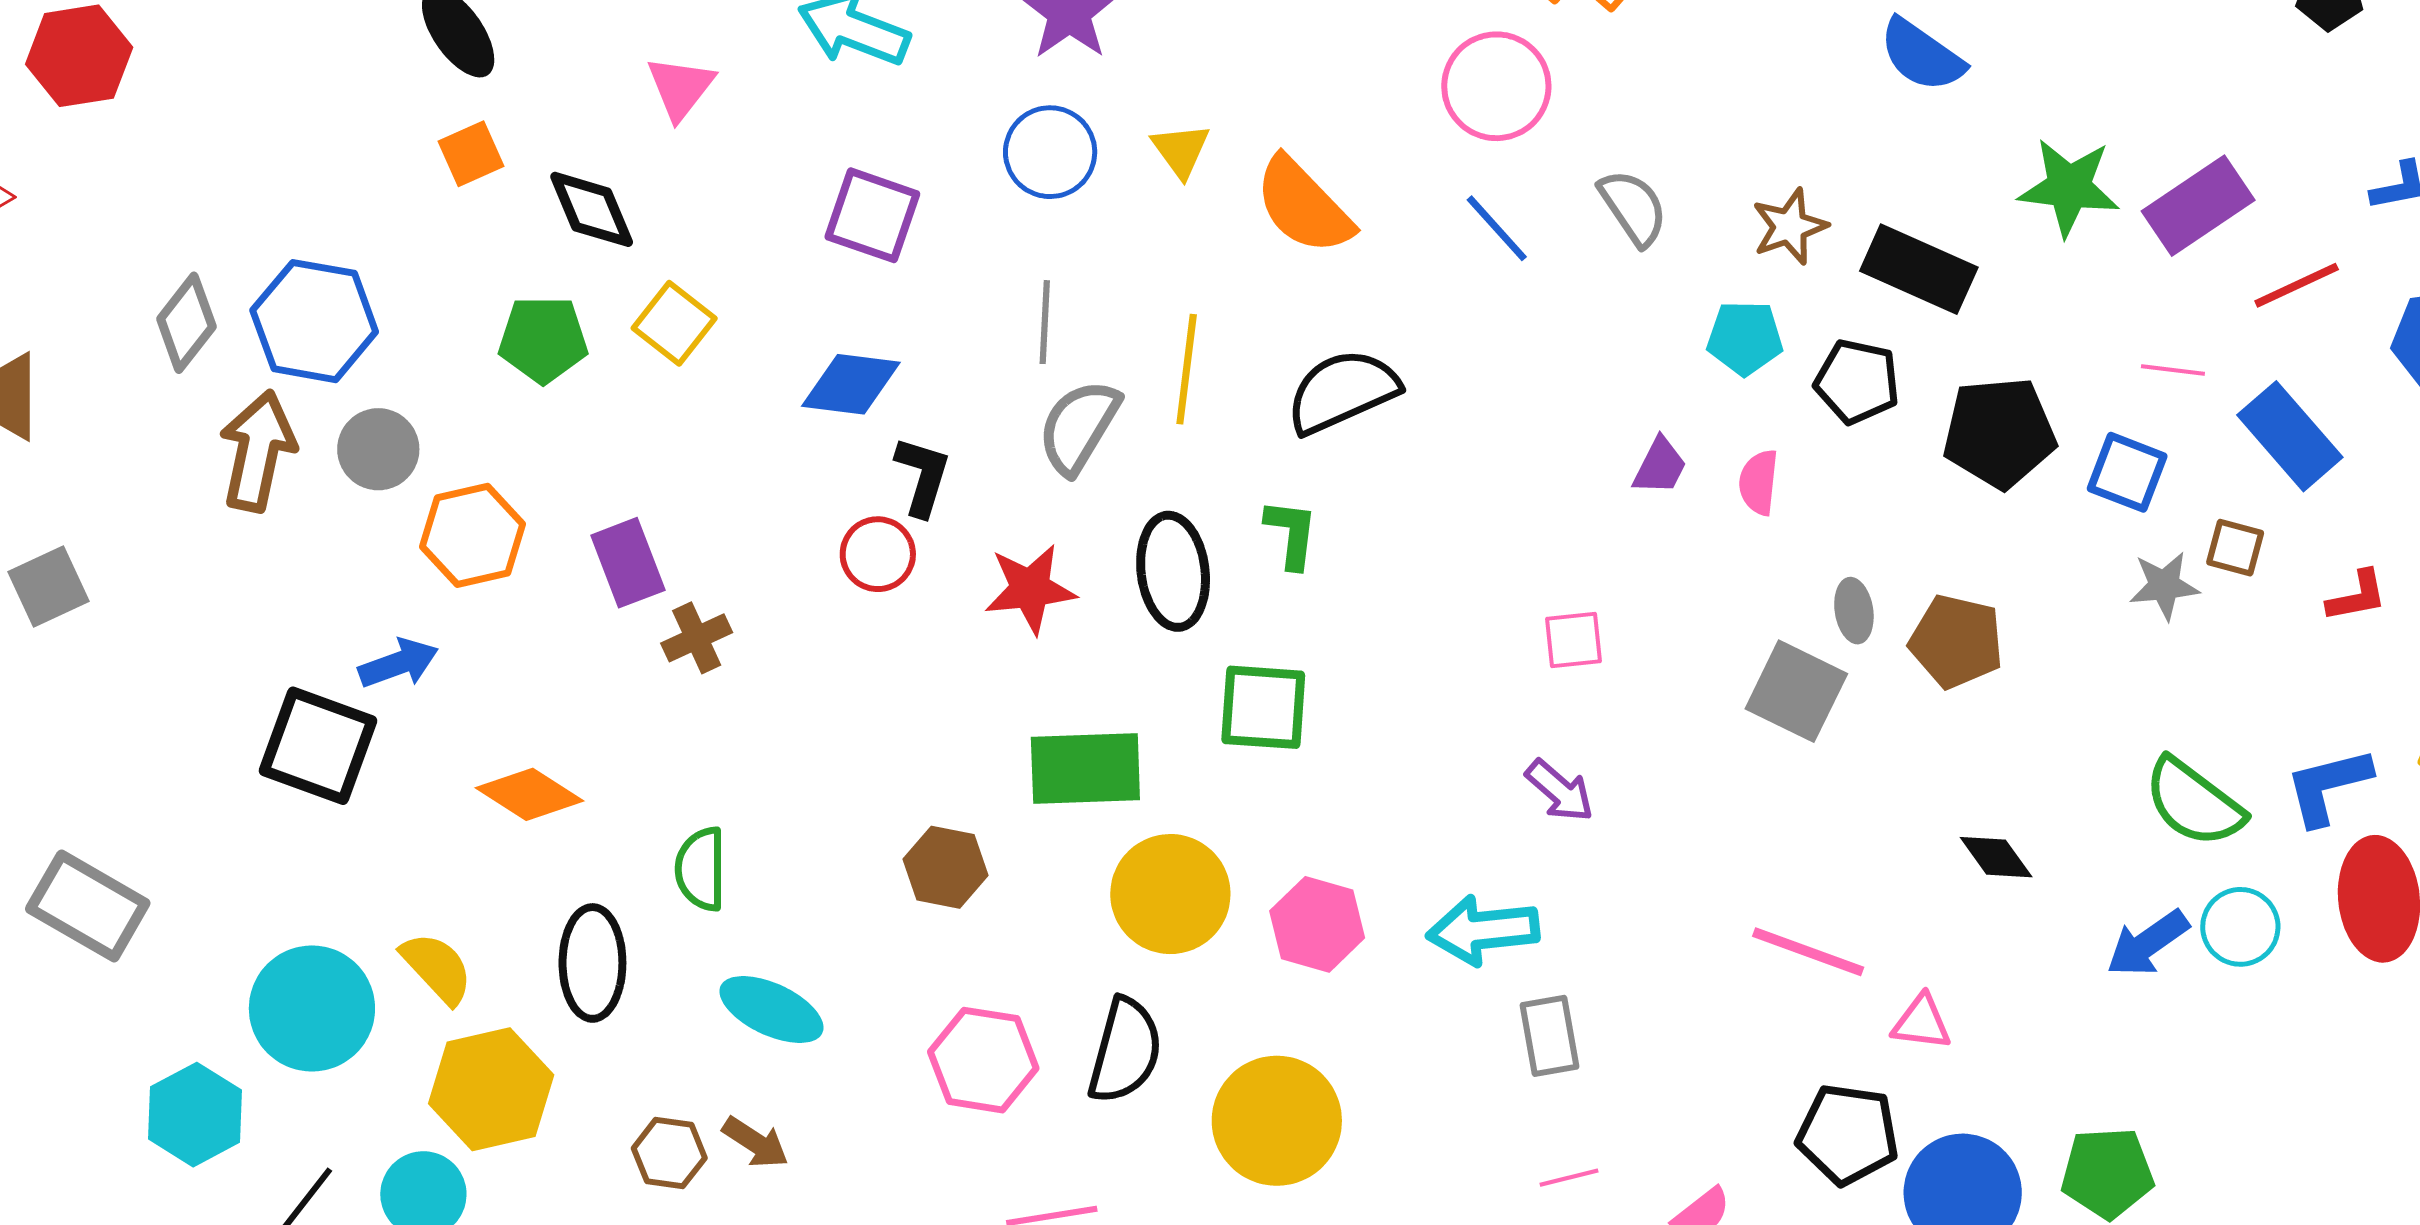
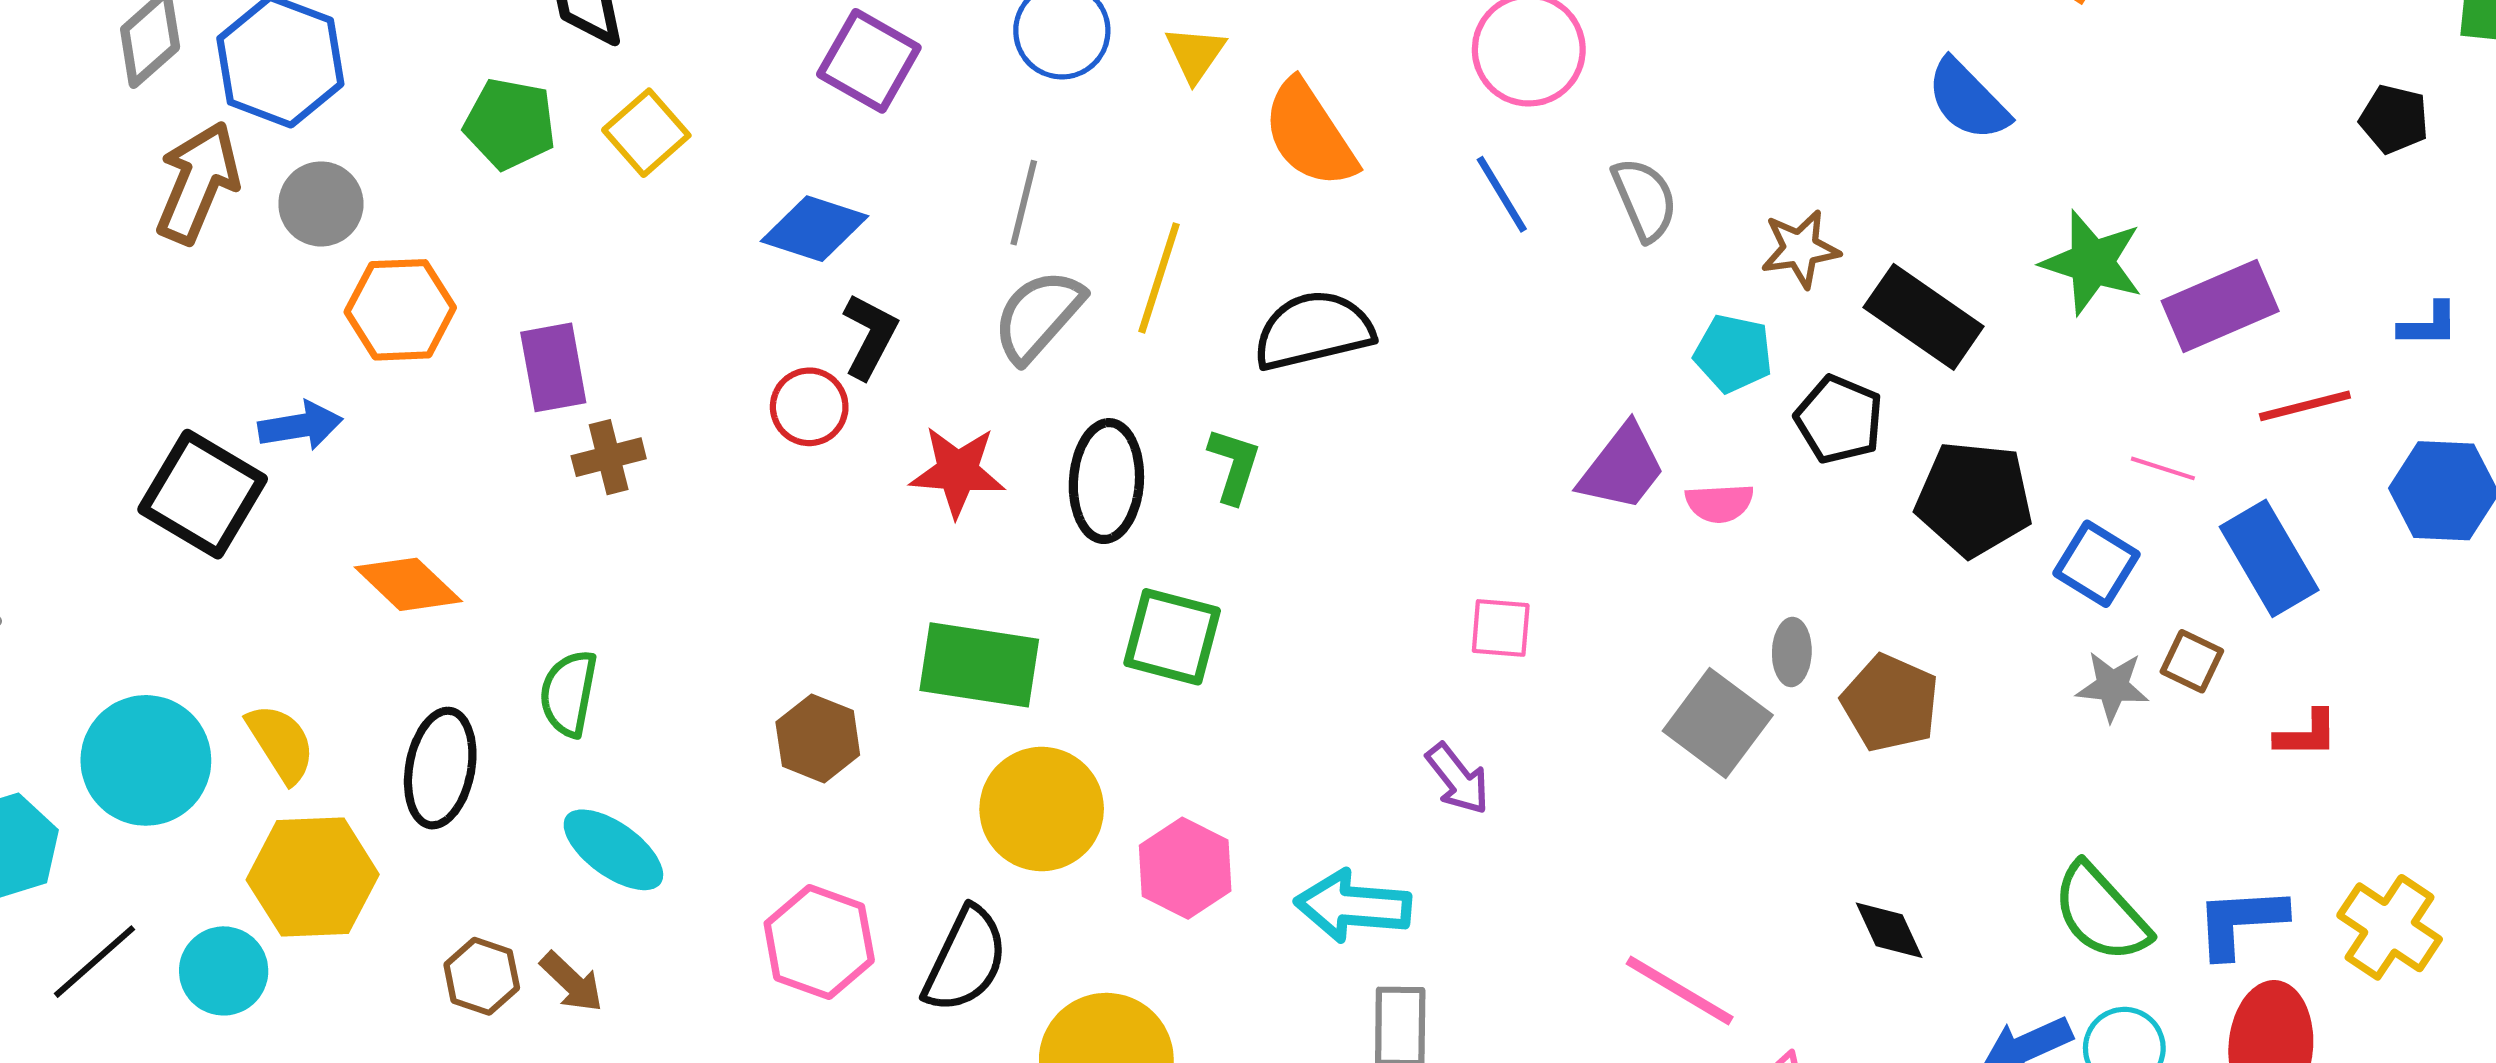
purple trapezoid: (1660, 466) -> (1622, 468), size x1.5
pink semicircle: (1759, 482) -> (1719, 503), turned -110

